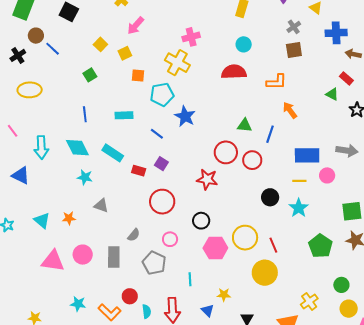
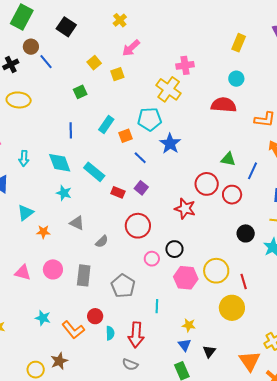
orange square: (138, 76) -> (126, 136), moved, turned -32
cyan rectangle: (124, 115) -> (106, 125), moved, turned -60
cyan arrow: (41, 147) -> (24, 158), size x0.7
cyan triangle: (42, 220) -> (25, 213), moved, turned 36
gray semicircle: (134, 235) -> (102, 241), moved
pink circle: (170, 239) -> (152, 259), moved
pink triangle: (53, 261) -> (23, 273), size x0.7
blue triangle: (208, 310) -> (184, 345), moved

